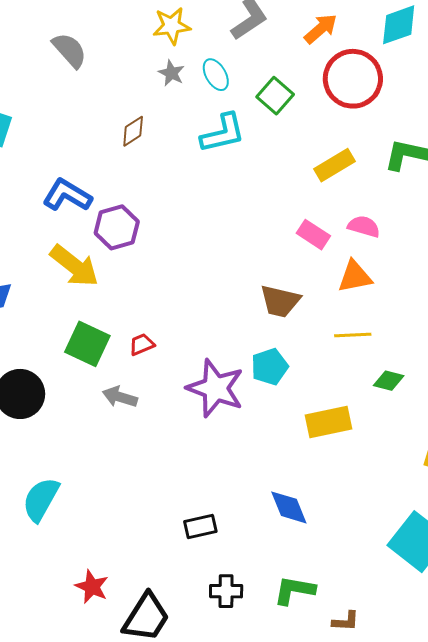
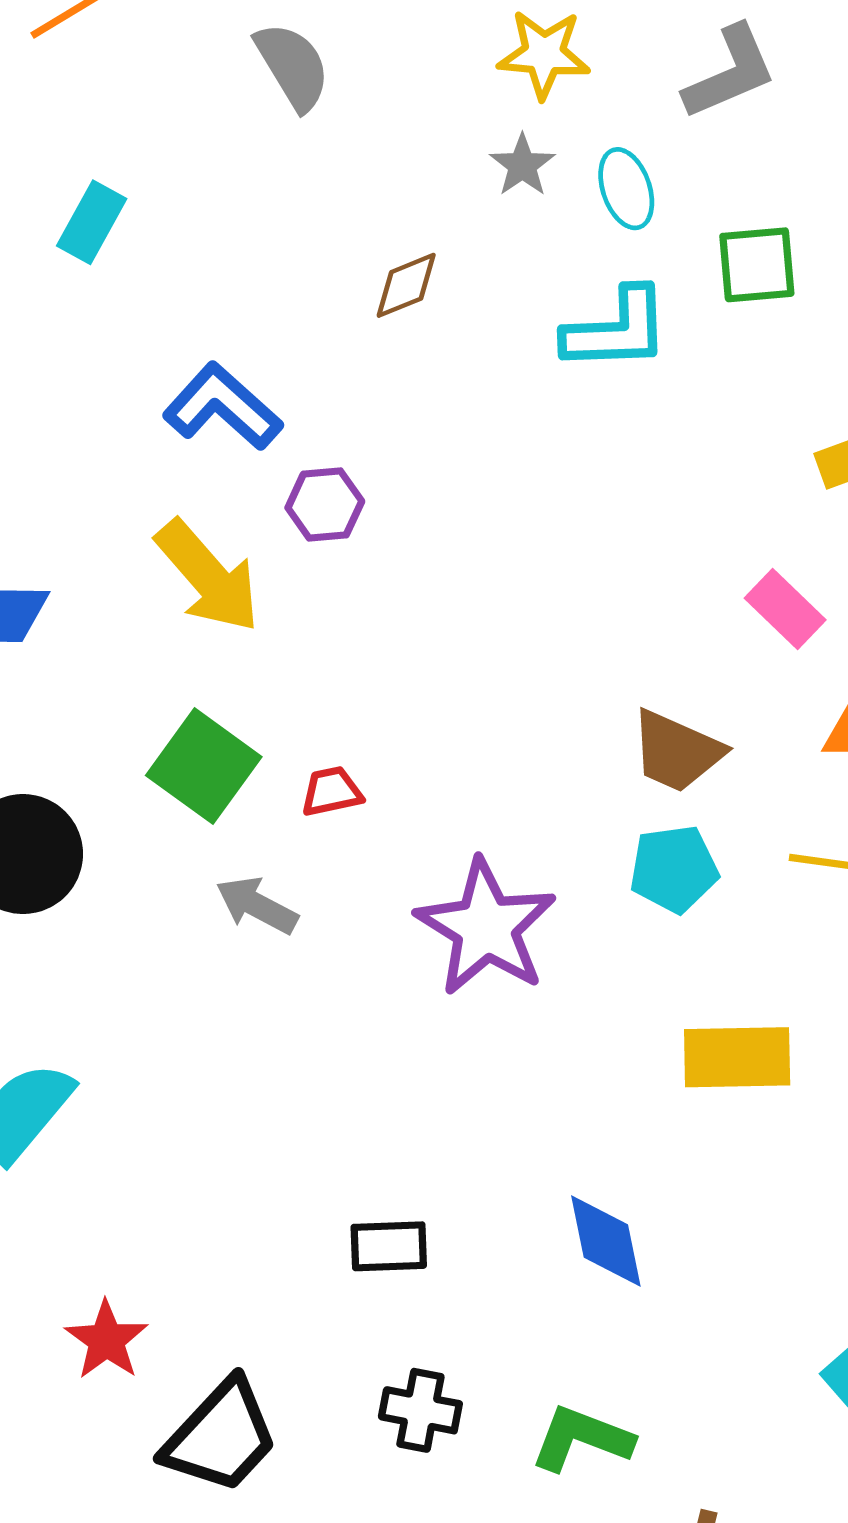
green square: (275, 96) -> (757, 265), turned 33
purple hexagon: (117, 227) -> (325, 505), size x0.7
cyan pentagon: (270, 367) -> (674, 869), moved

